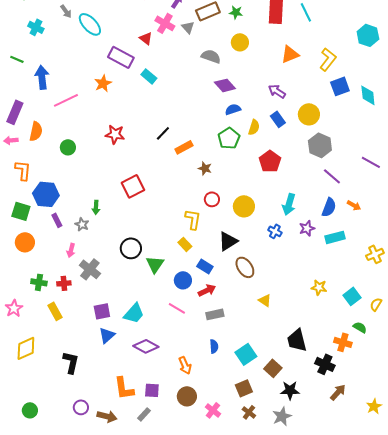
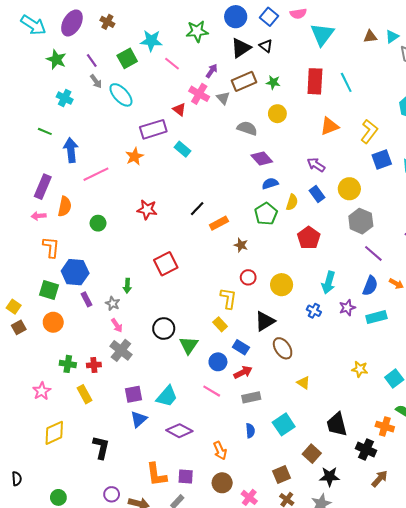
purple rectangle: (121, 57) -> (153, 129), turned -45
pink arrow: (71, 250) -> (117, 325), moved, turned -48
cyan square: (246, 354) -> (284, 424), moved

